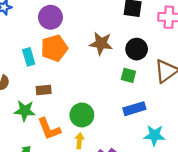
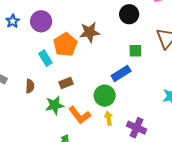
purple circle: (50, 17) -> (41, 21), moved
brown star: (101, 43) -> (90, 32), moved
black circle: (137, 49) -> (129, 14), moved
blue rectangle: (134, 109) -> (121, 73), moved

